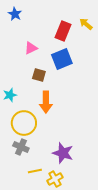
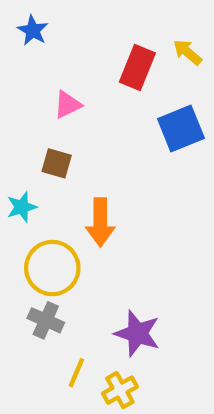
blue square: (62, 59) -> (181, 129), moved
brown square: (39, 75) -> (57, 163), moved
yellow line: (35, 171) -> (76, 373), turned -56

